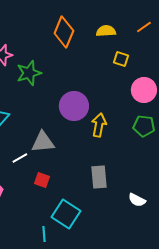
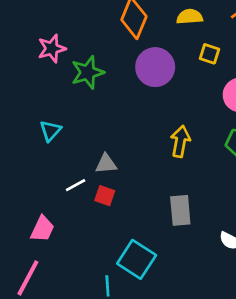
purple circle: (74, 106) -> (155, 67), moved
gray triangle: (43, 142) -> (106, 164), size x0.7
red square: (42, 180) -> (105, 196), moved

